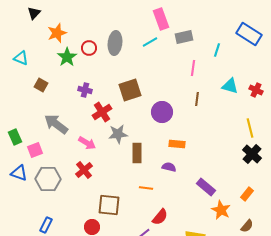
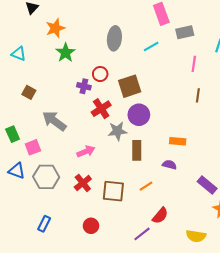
cyan line: (150, 42) -> (151, 47), moved
red circle: (89, 48) -> (100, 74), moved
brown square: (41, 85) -> (29, 92), moved
purple circle: (162, 112) -> (139, 115), moved
pink arrow: (87, 143) -> (86, 151), moved, turned -54
red cross: (84, 170) -> (83, 183), moved
orange line: (146, 188) -> (146, 186), turned -40
brown square: (109, 205) -> (113, 191), moved

